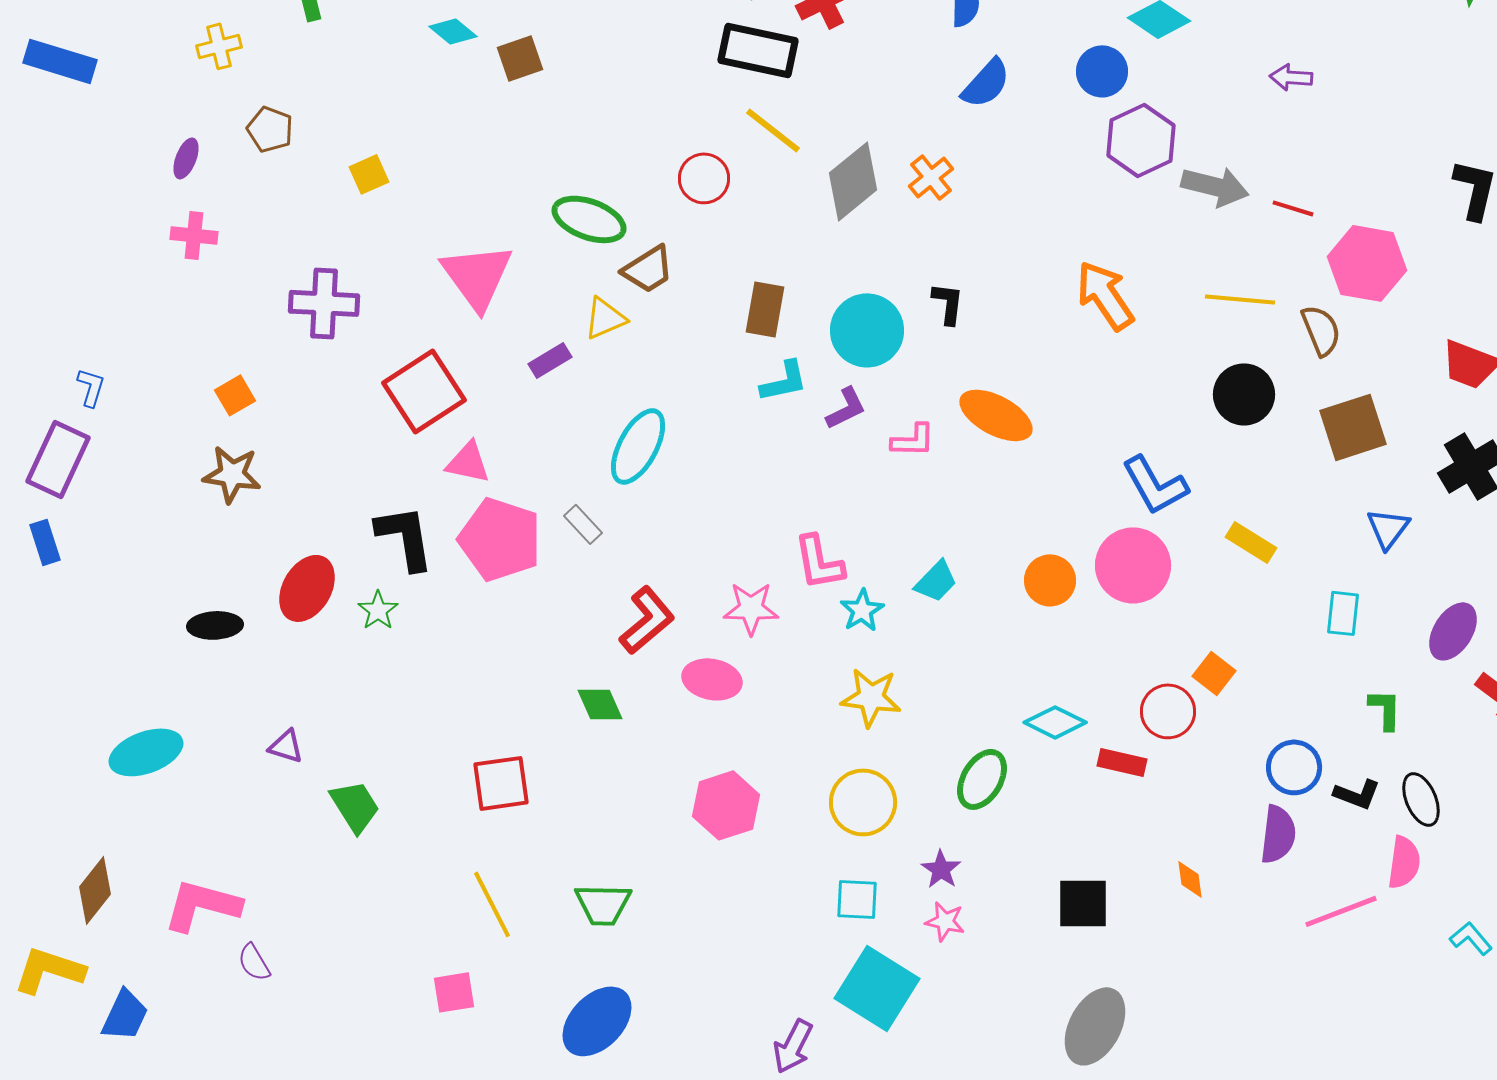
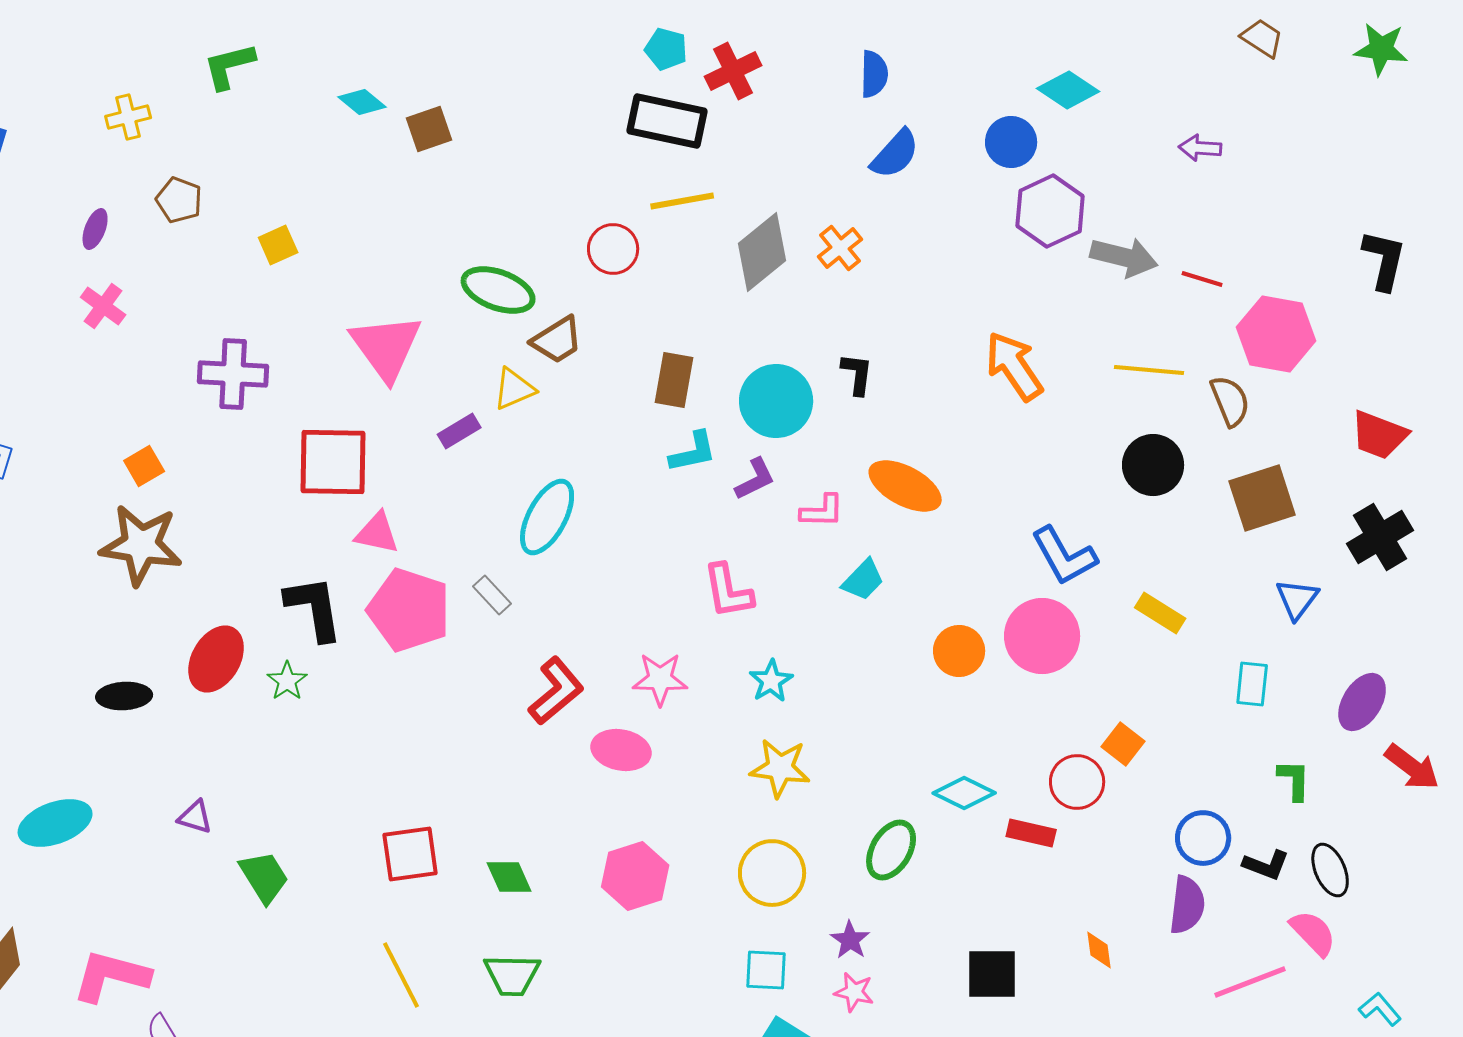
yellow line: (773, 130) -> (682, 201), turned -48
pink cross: (194, 235) -> (103, 306), turned 30
red square: (424, 391) -> (333, 462), turned 34
brown star: (232, 474) -> (141, 545), size x1.4
pink L-shape: (819, 562) -> (728, 591), moved
cyan trapezoid: (936, 581) -> (863, 580), moved
green diamond: (600, 704) -> (509, 877), moved
pink semicircle: (1404, 862) -> (1313, 933), turned -52

